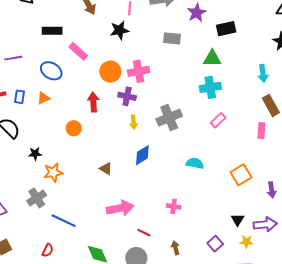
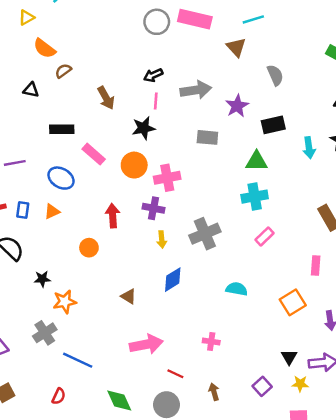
orange circle: (110, 72) -> (134, 165), moved
cyan arrow: (263, 73) -> (309, 148), moved
pink rectangle: (261, 131) -> (316, 265), moved

